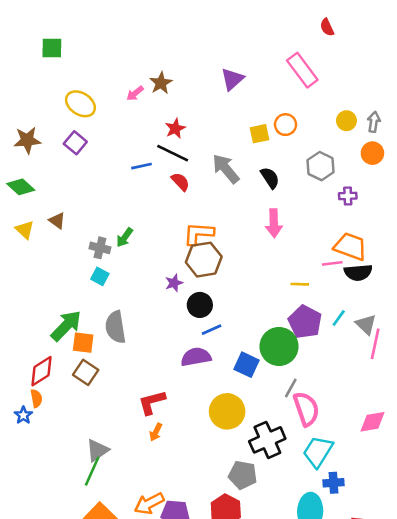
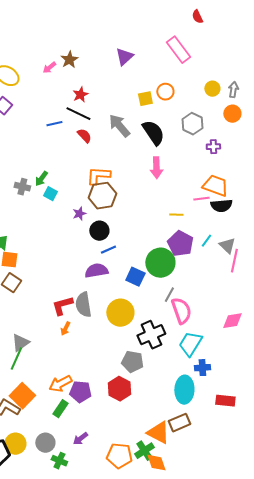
black semicircle: (270, 178) -> (153, 133), size x1.5
cyan square: (100, 276) -> (50, 194), moved
gray semicircle: (115, 327) -> (83, 305), moved

